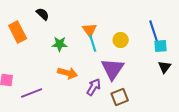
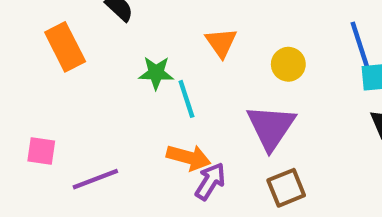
cyan line: (93, 43) -> (186, 99), moved
orange arrow: (68, 73) -> (189, 157), moved
purple arrow: (94, 87) -> (210, 181), moved

